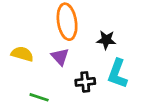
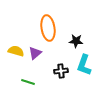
purple triangle: (60, 57) -> (35, 53), moved, turned 32

